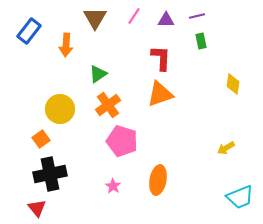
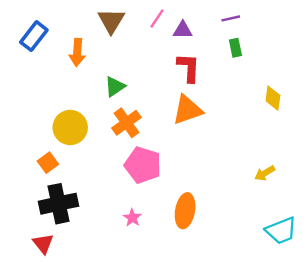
purple triangle: (166, 20) -> (183, 30), moved

